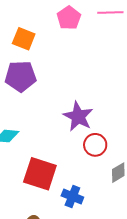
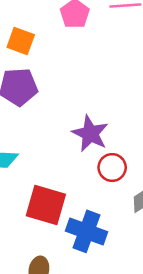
blue cross: (72, 196) -> (87, 231), size x1.5

